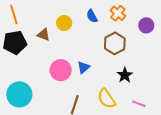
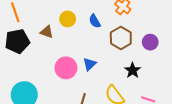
blue semicircle: (92, 16) -> (95, 21), moved
purple circle: (146, 25) -> (150, 42), moved

